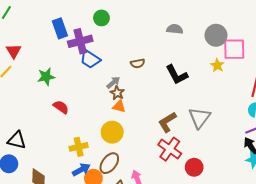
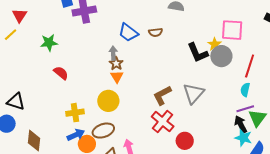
gray circle: (216, 35) -> (221, 56), moved
blue trapezoid: (90, 59) -> (128, 33), moved
brown semicircle: (138, 63) -> (156, 32), moved
black L-shape: (177, 75) -> (198, 53), moved
gray arrow: (113, 82) -> (113, 53), turned -56
orange triangle: (119, 106) -> (117, 77), turned 40
brown ellipse: (109, 163) -> (103, 131), turned 30

